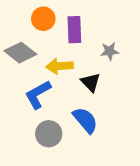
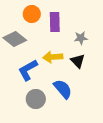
yellow arrow: (60, 66) -> (53, 57), moved
black triangle: (91, 82) -> (78, 61), moved

